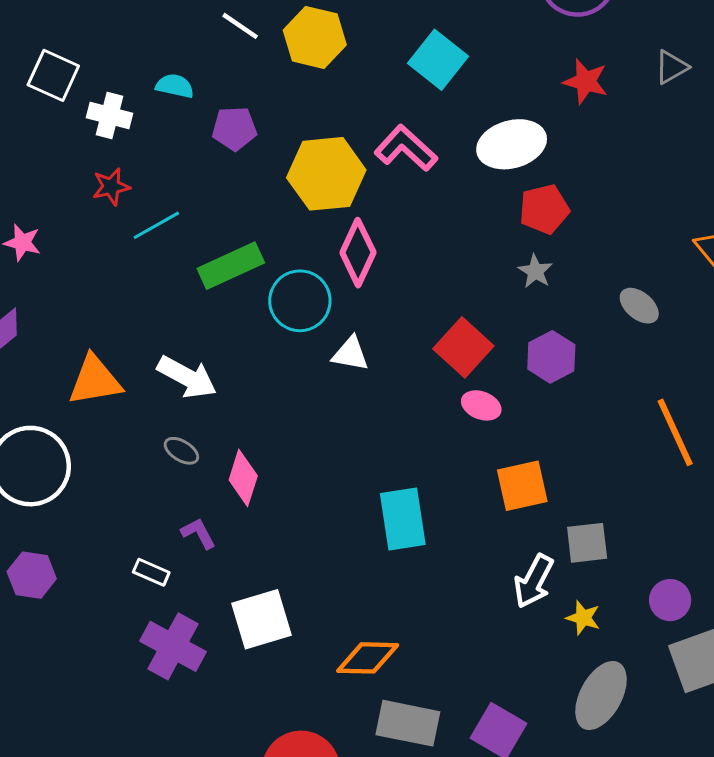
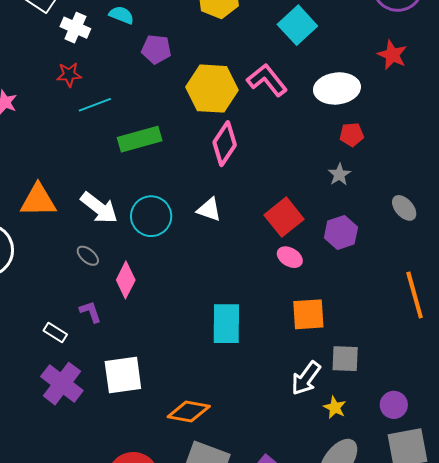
red pentagon: (544, 209) -> (352, 135), size x0.7
cyan circle: (300, 301) -> (151, 216), moved

